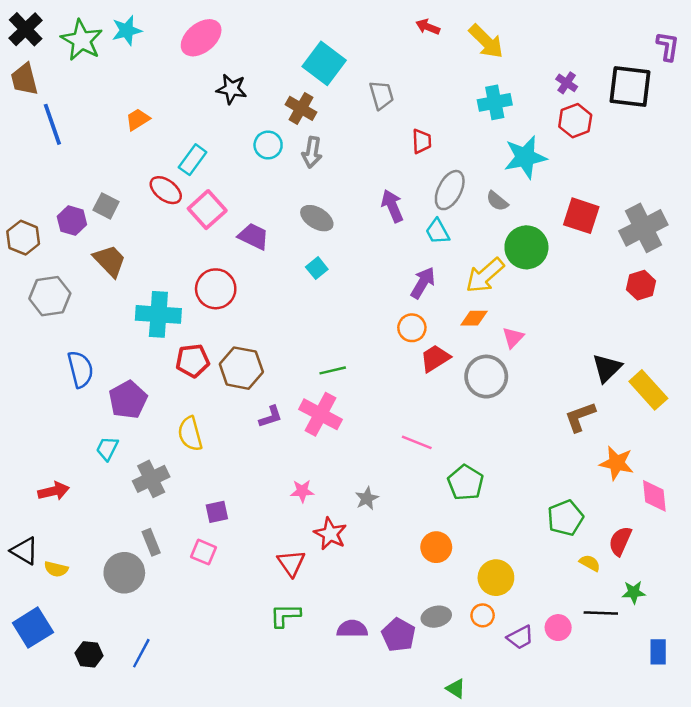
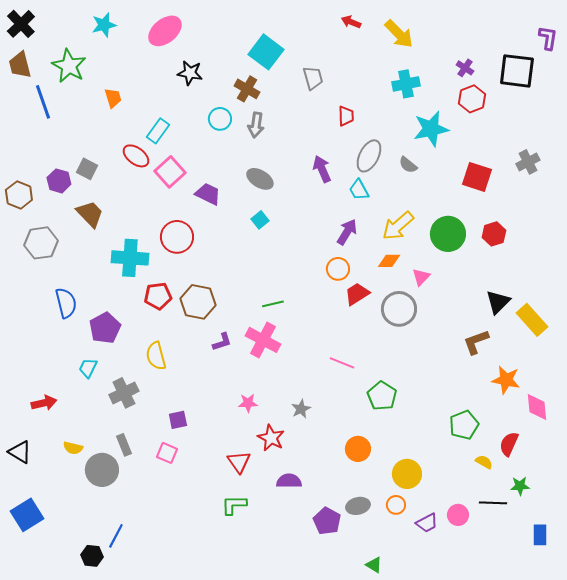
green star: (82, 40) -> (69, 66), moved
orange trapezoid: (138, 119) -> (113, 98), turned 105
gray cross: (643, 228) -> (528, 162), moved, size x0.6
green circle: (526, 247) -> (448, 234), moved
red hexagon: (641, 285) -> (494, 234), moved
yellow semicircle: (56, 569) -> (73, 448), moved
purple semicircle: (352, 629) -> (289, 481), moved
black hexagon: (89, 654) -> (92, 556), moved

